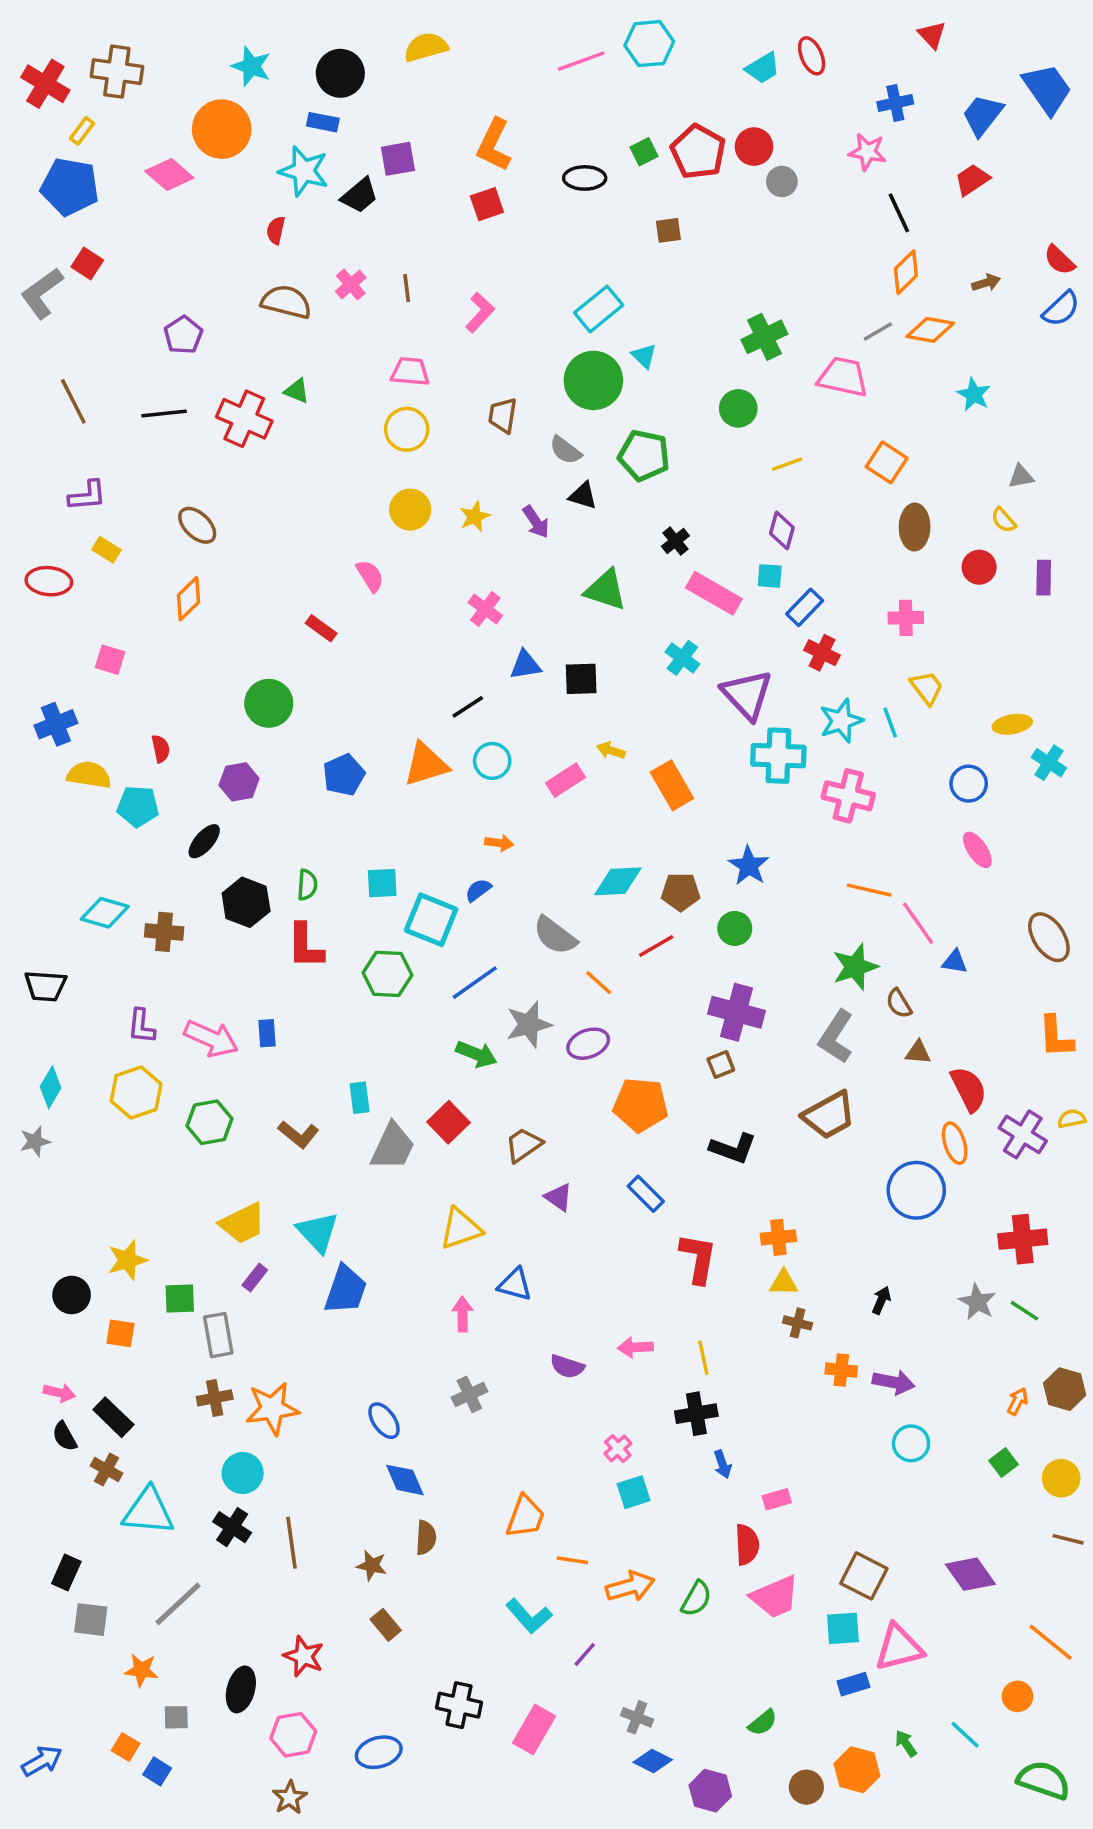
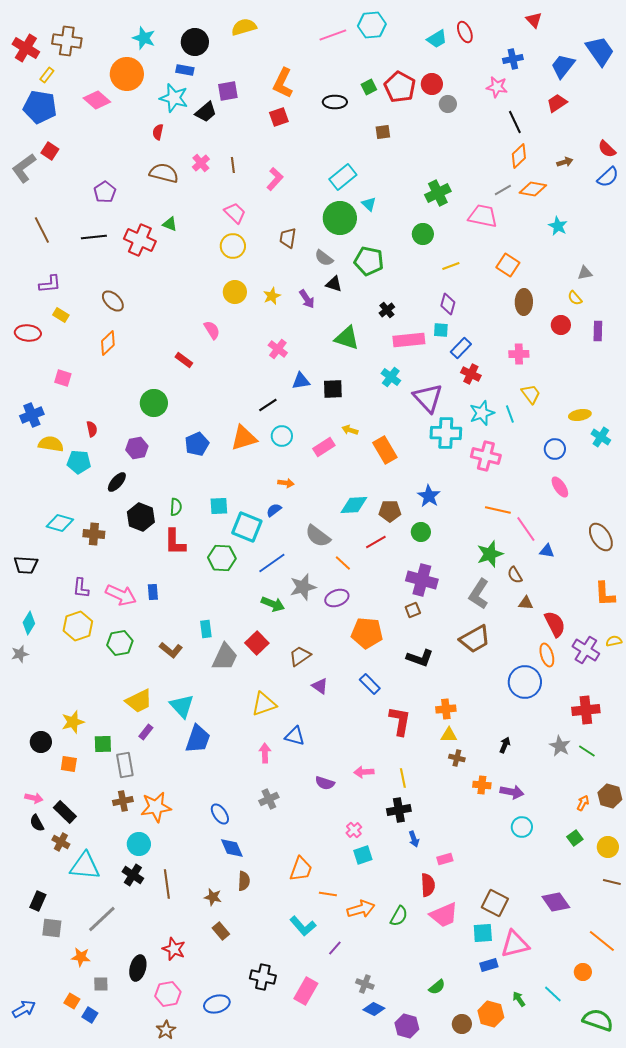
pink trapezoid: (410, 372) -> (235, 213), turned 40
pink rectangle: (714, 593) -> (409, 340), turned -36

